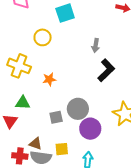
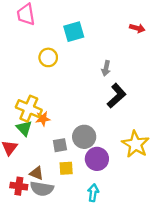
yellow cross: (19, 66) -> (29, 109), moved
orange star: (49, 79) -> (43, 119), moved
green triangle: (23, 103) -> (24, 128), turned 42
yellow square: (62, 149) -> (66, 168), moved

